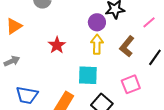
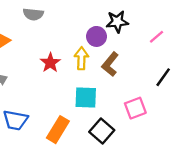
yellow arrow: (97, 44) -> (81, 58), moved
brown L-shape: (127, 46) -> (110, 64), moved

